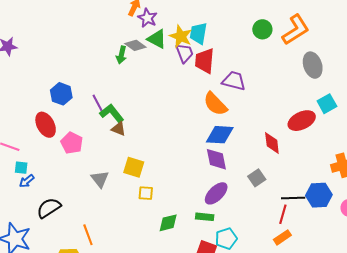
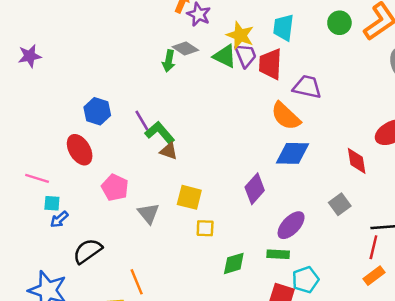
cyan trapezoid: (198, 33) -> (283, 28), moved
green triangle: (157, 39) -> (225, 56), moved
pink pentagon: (72, 143) -> (115, 188), moved
purple diamond: (216, 159) -> (255, 189), moved, turned 55

